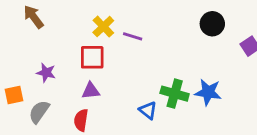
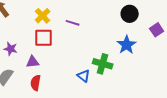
yellow cross: (103, 27) -> (43, 16), moved
purple triangle: (91, 91) -> (33, 62), moved
blue star: (208, 92) -> (127, 45), moved, turned 30

